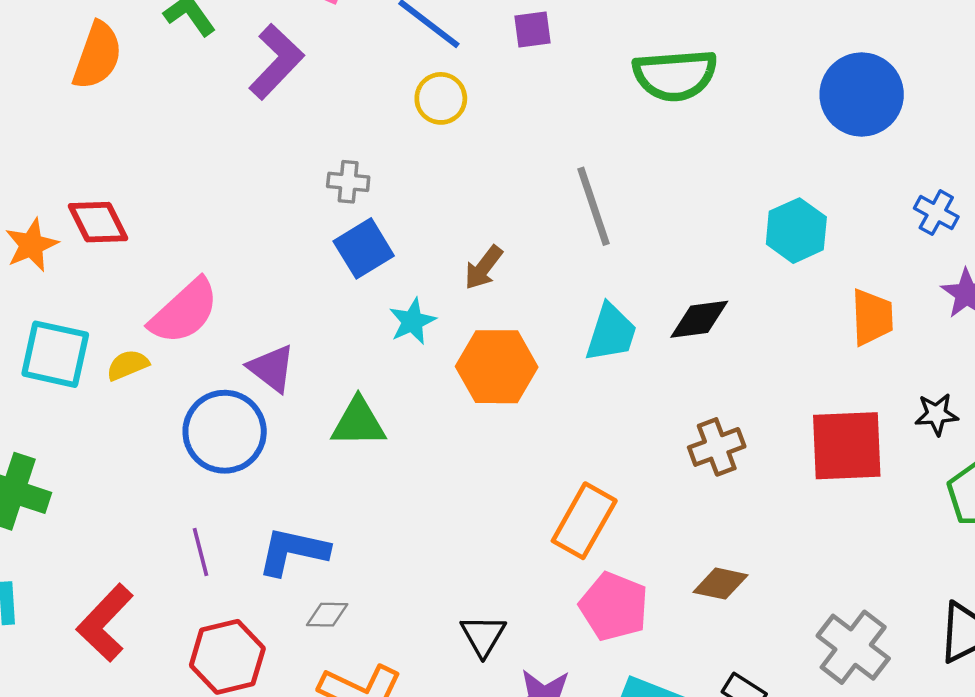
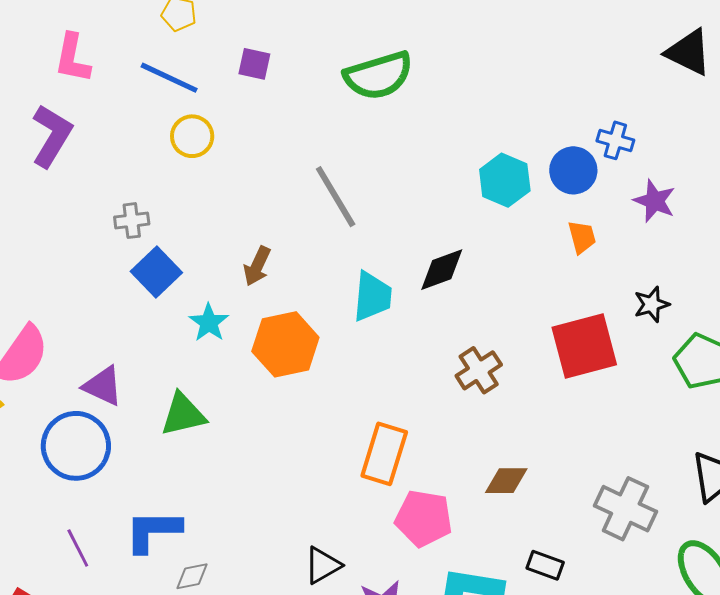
purple square: (532, 30) -> (254, 64), turned 32
blue circle: (862, 95) -> (573, 170), moved, size x0.7
orange trapezoid: (872, 317) -> (582, 237), size x0.7
black triangle: (483, 636) -> (323, 565), turned 42

